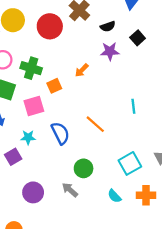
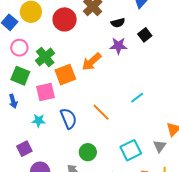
green cross: (31, 68) -> (45, 57), turned 30
orange arrow: (82, 70) -> (92, 62), size x1.5
orange square: (54, 86) -> (65, 75), size x1.5
cyan line: (133, 106) -> (137, 98), turned 56
purple square: (13, 157) -> (24, 149), moved

